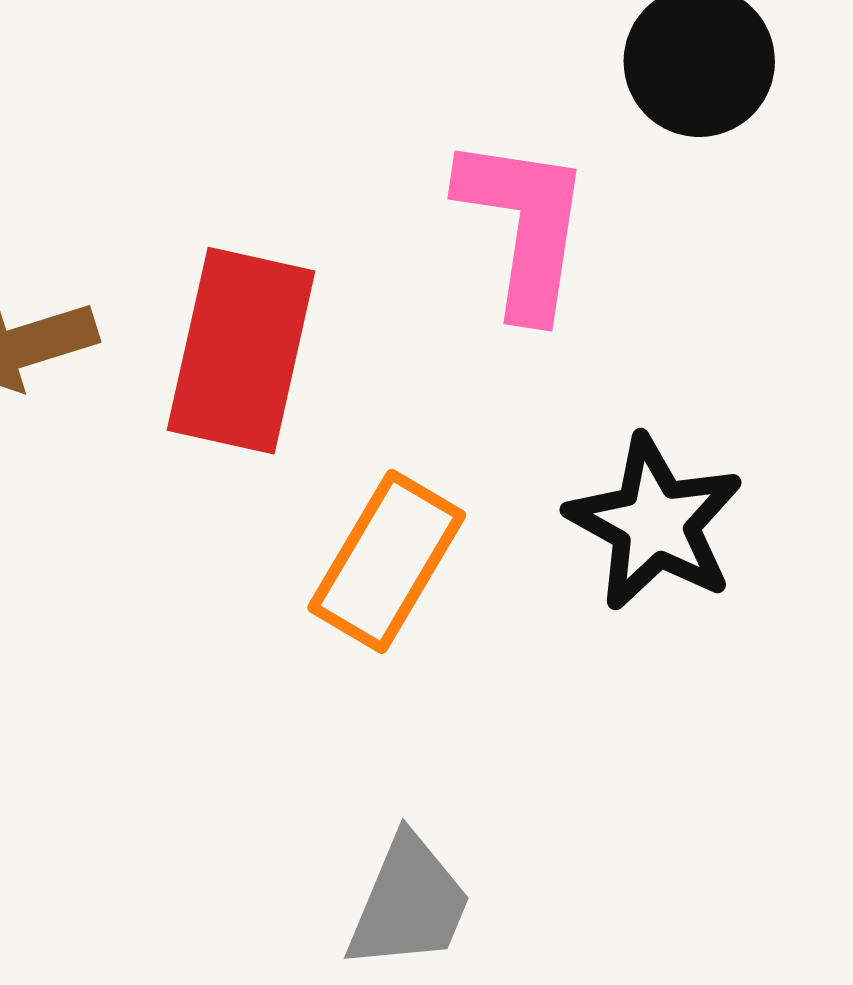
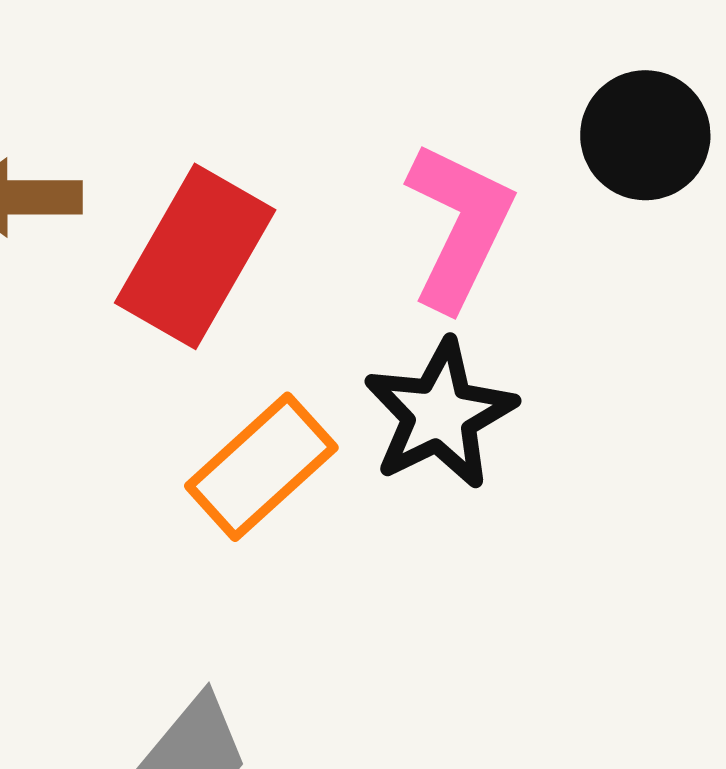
black star: (655, 523) -> (440, 414), moved

